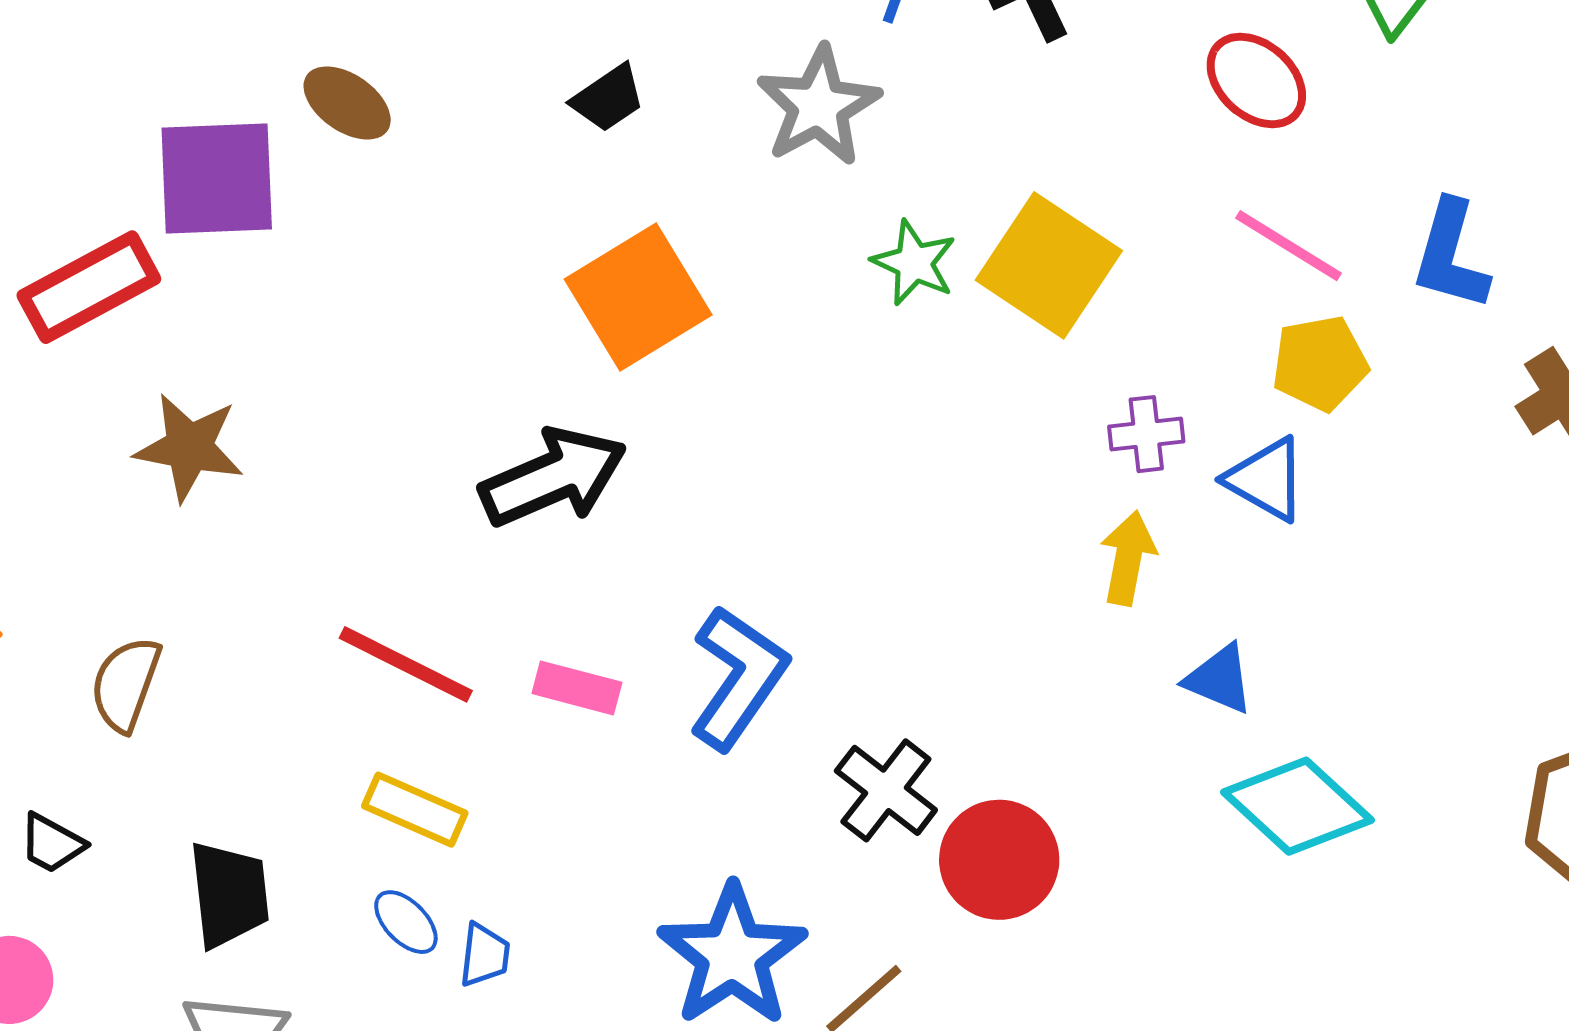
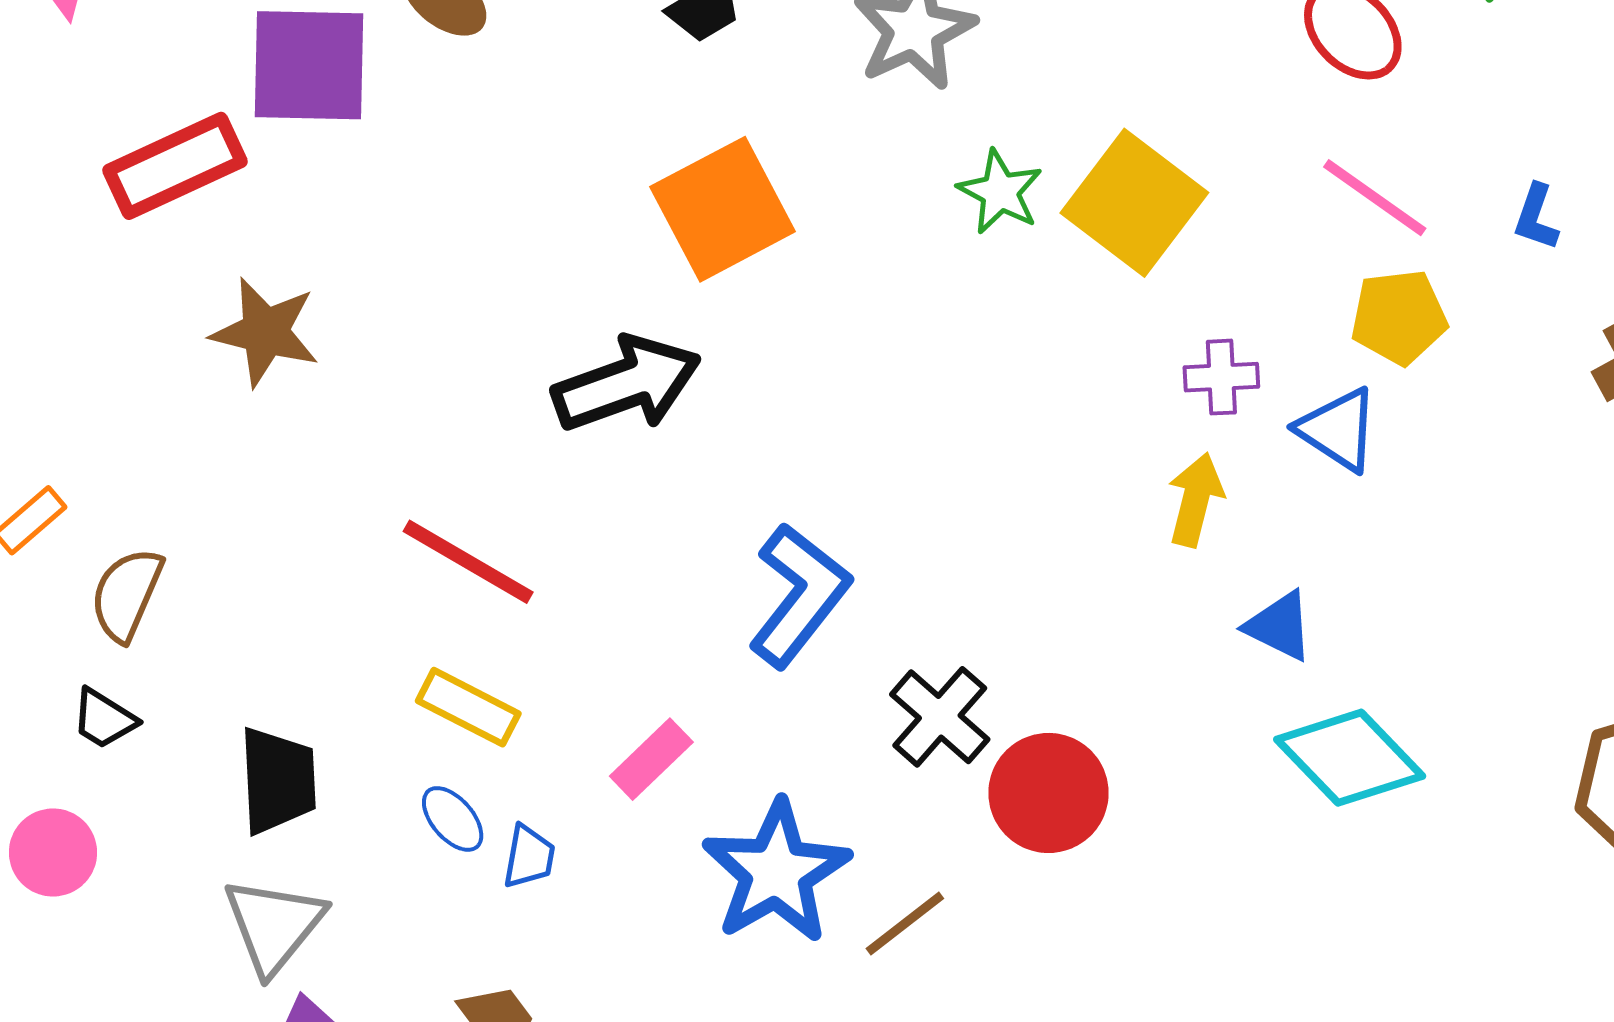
blue L-shape: (1451, 255) -> (1536, 217), size x0.6
brown semicircle: (126, 684) -> (127, 594), moved
pink rectangle: (577, 688) -> (651, 759), moved, turned -62

